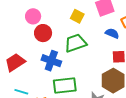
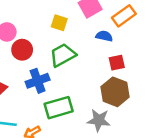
blue cross: (51, 61) -> (38, 81), turned -30

